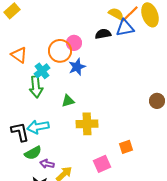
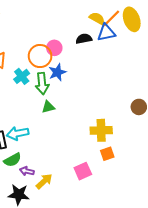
green arrow: (36, 87) -> (42, 84), moved
yellow cross: (87, 124) -> (101, 130), moved

